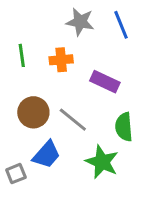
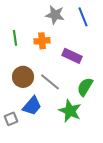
green semicircle: (124, 127) -> (85, 87), turned 36

